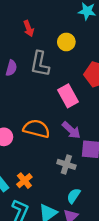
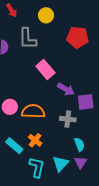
pink rectangle: (68, 96) -> (45, 69), moved
orange semicircle: (36, 129) -> (33, 111), moved
cyan semicircle: (74, 196) -> (79, 144), turned 136

